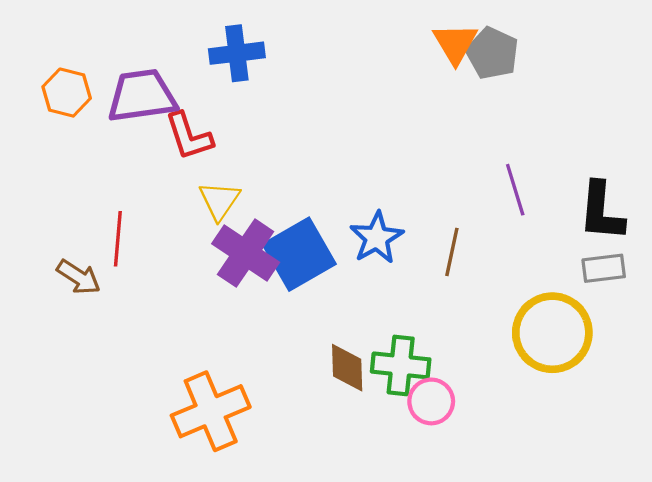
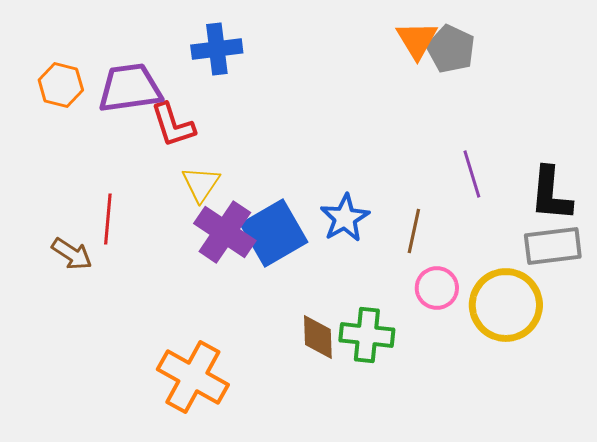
gray rectangle: (604, 268) -> (553, 246), size x1.4
pink circle: (431, 401) -> (437, 288), moved
orange cross: (211, 411) -> (193, 377), turned -38

